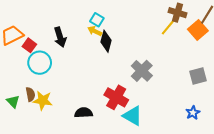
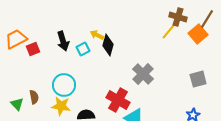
cyan square: (97, 20) -> (83, 49), moved, turned 32
red square: (29, 45) -> (33, 49), turned 32
cyan circle: (40, 63) -> (64, 85), moved
yellow star: (43, 100) -> (61, 106), moved

